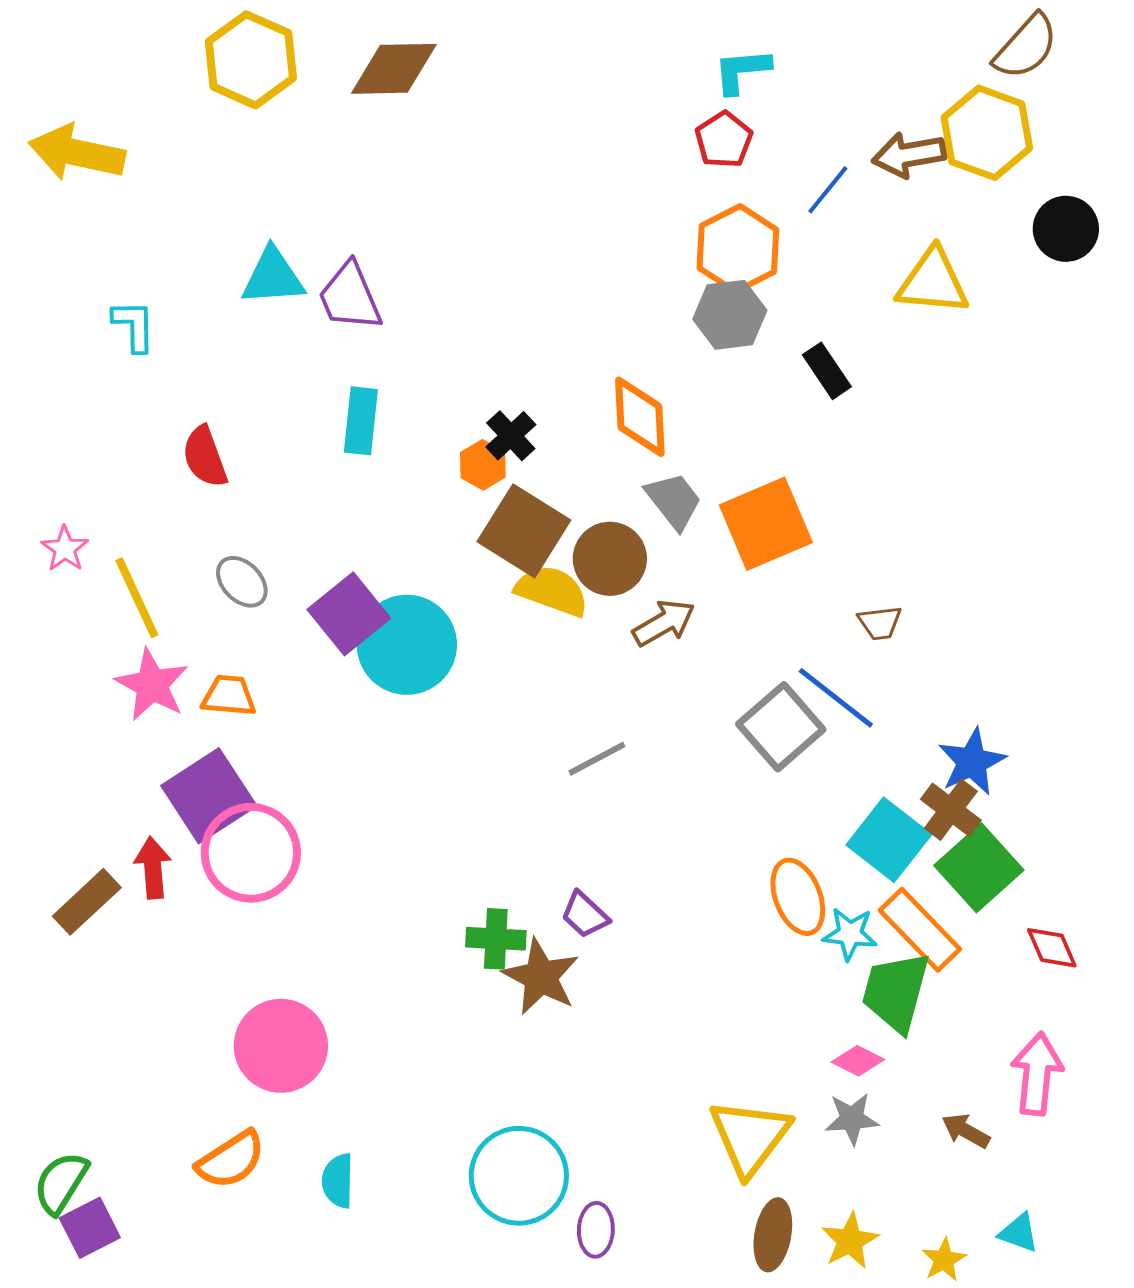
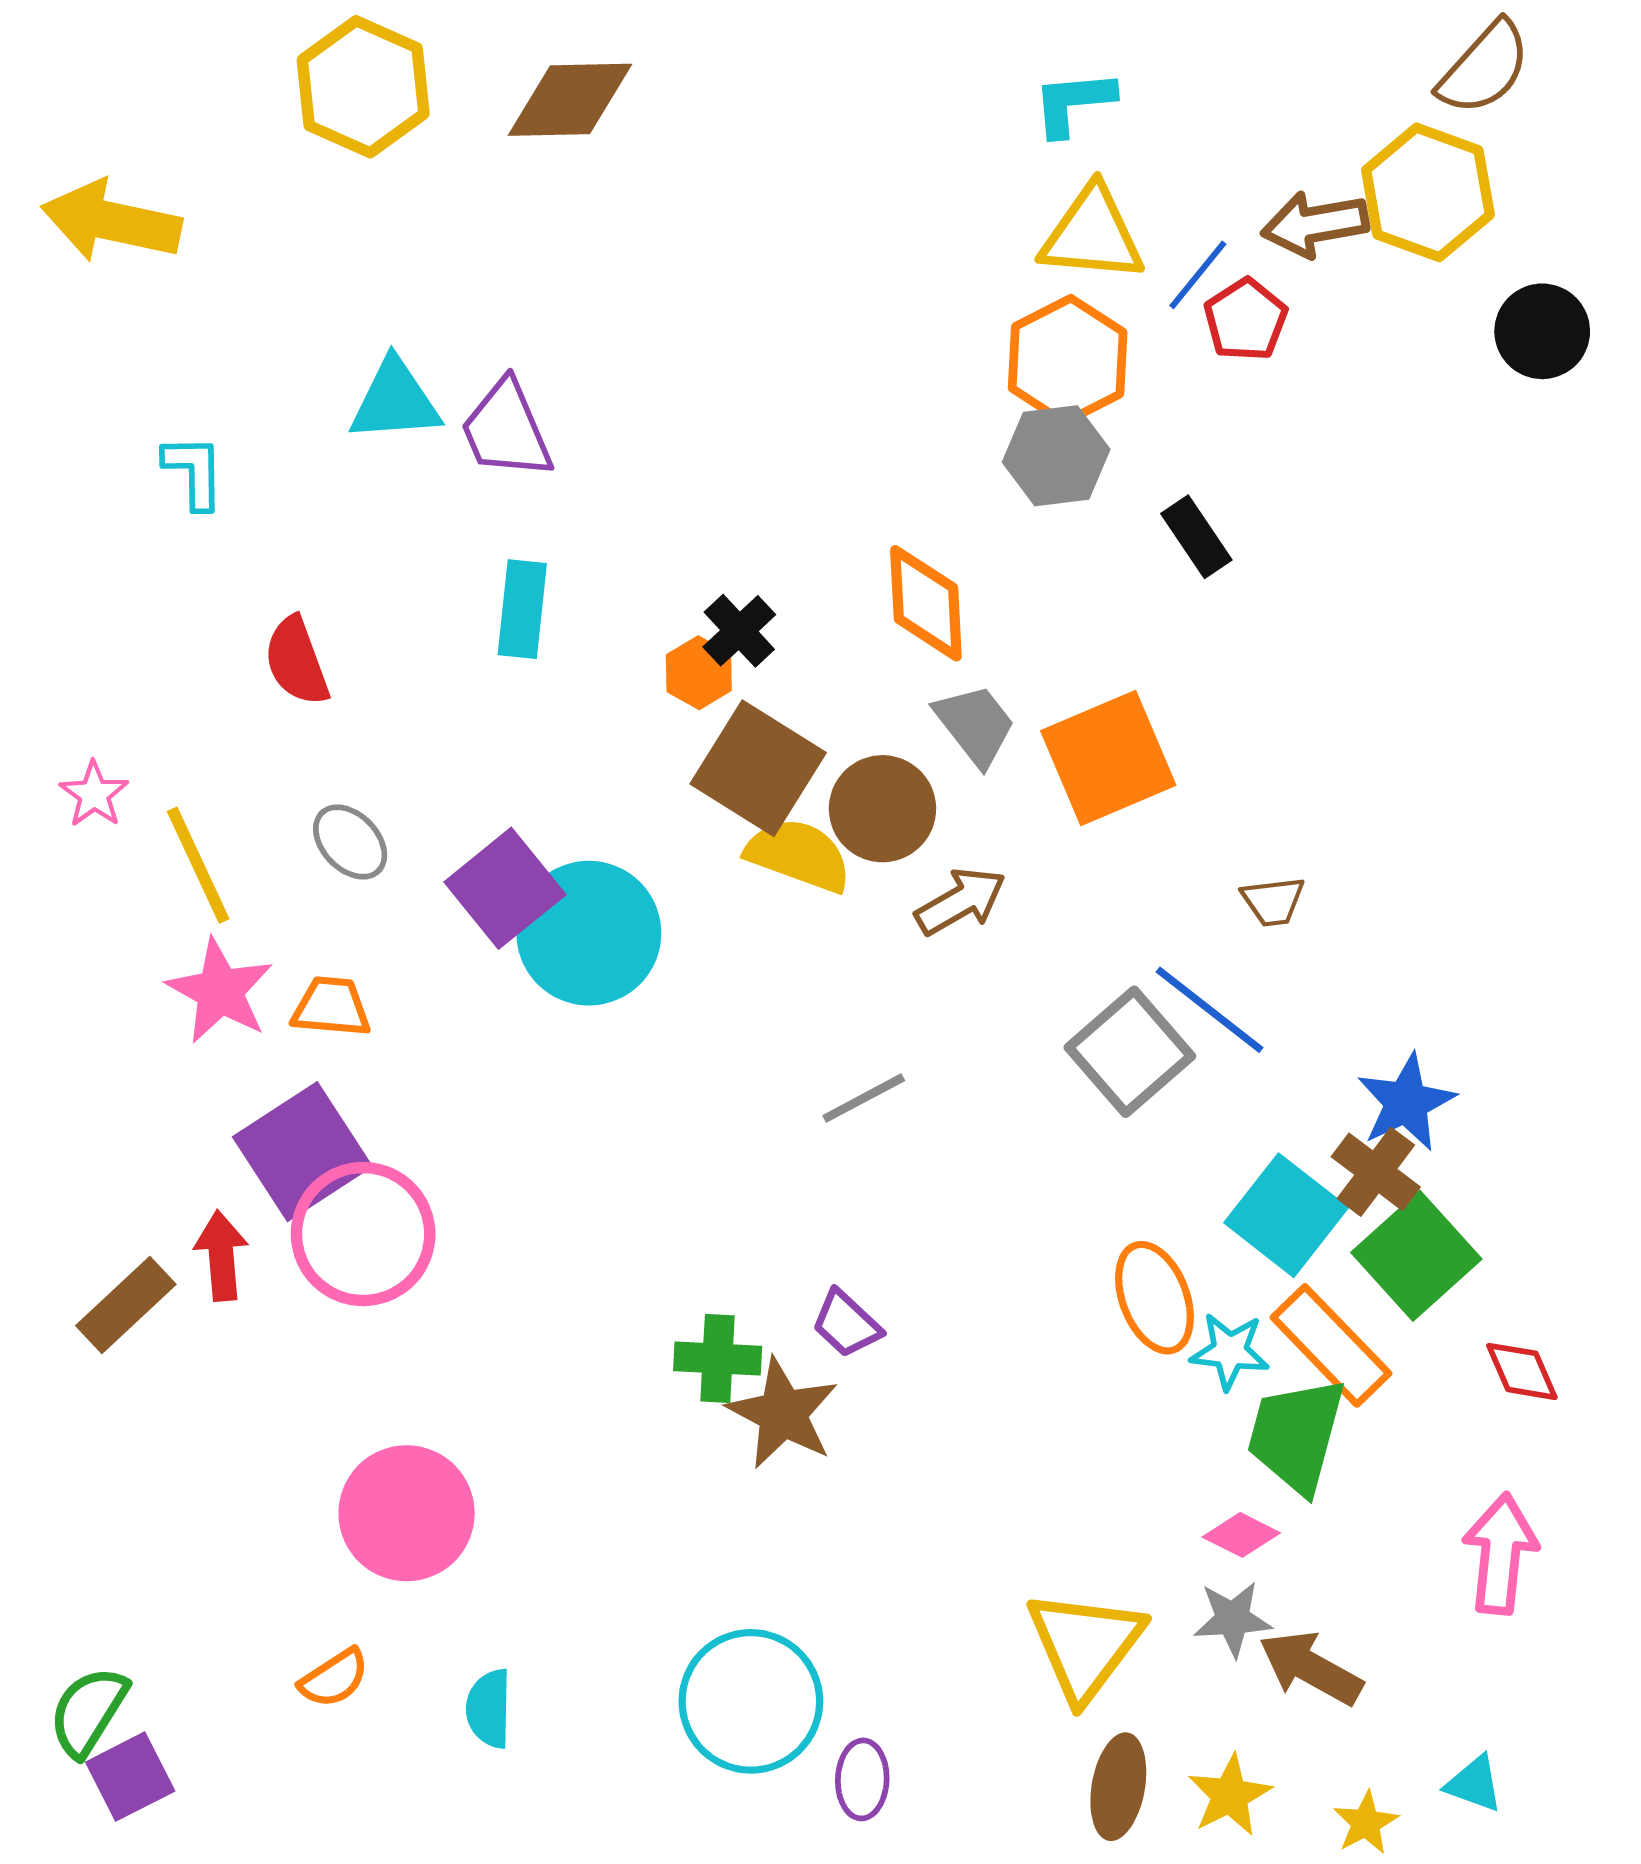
red pentagon: (724, 140) -> (1246, 320), moved
yellow triangle: (933, 282) -> (1092, 234), moved
brown arrow: (966, 1131) -> (1311, 1668), moved, size x1.5
orange semicircle: (231, 1160) -> (334, 1678), size x0.7

